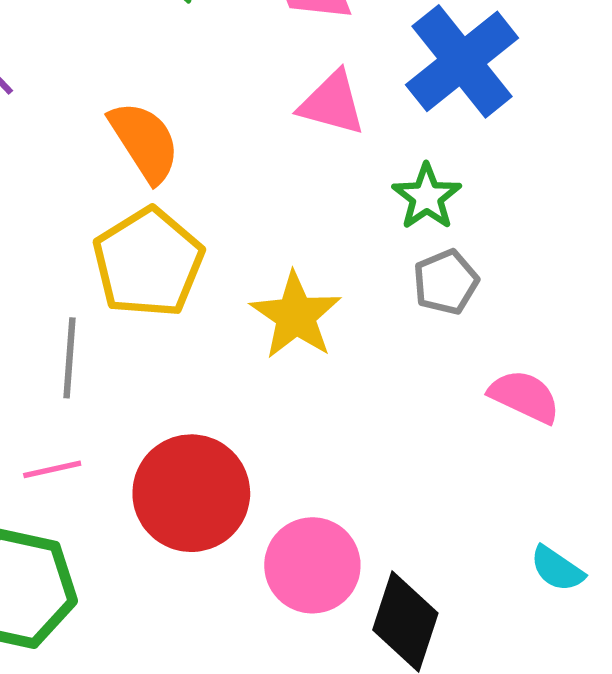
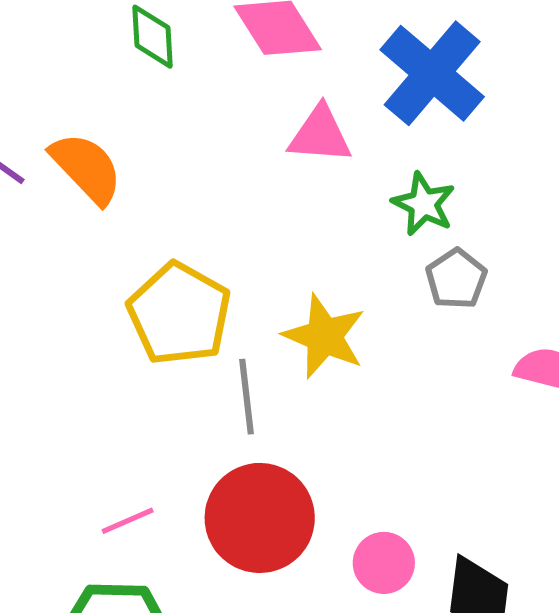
orange semicircle: (144, 142) -> (86, 168), moved
gray line: (69, 358) -> (246, 397), moved
pink circle: (312, 565) -> (384, 563), size x0.7

